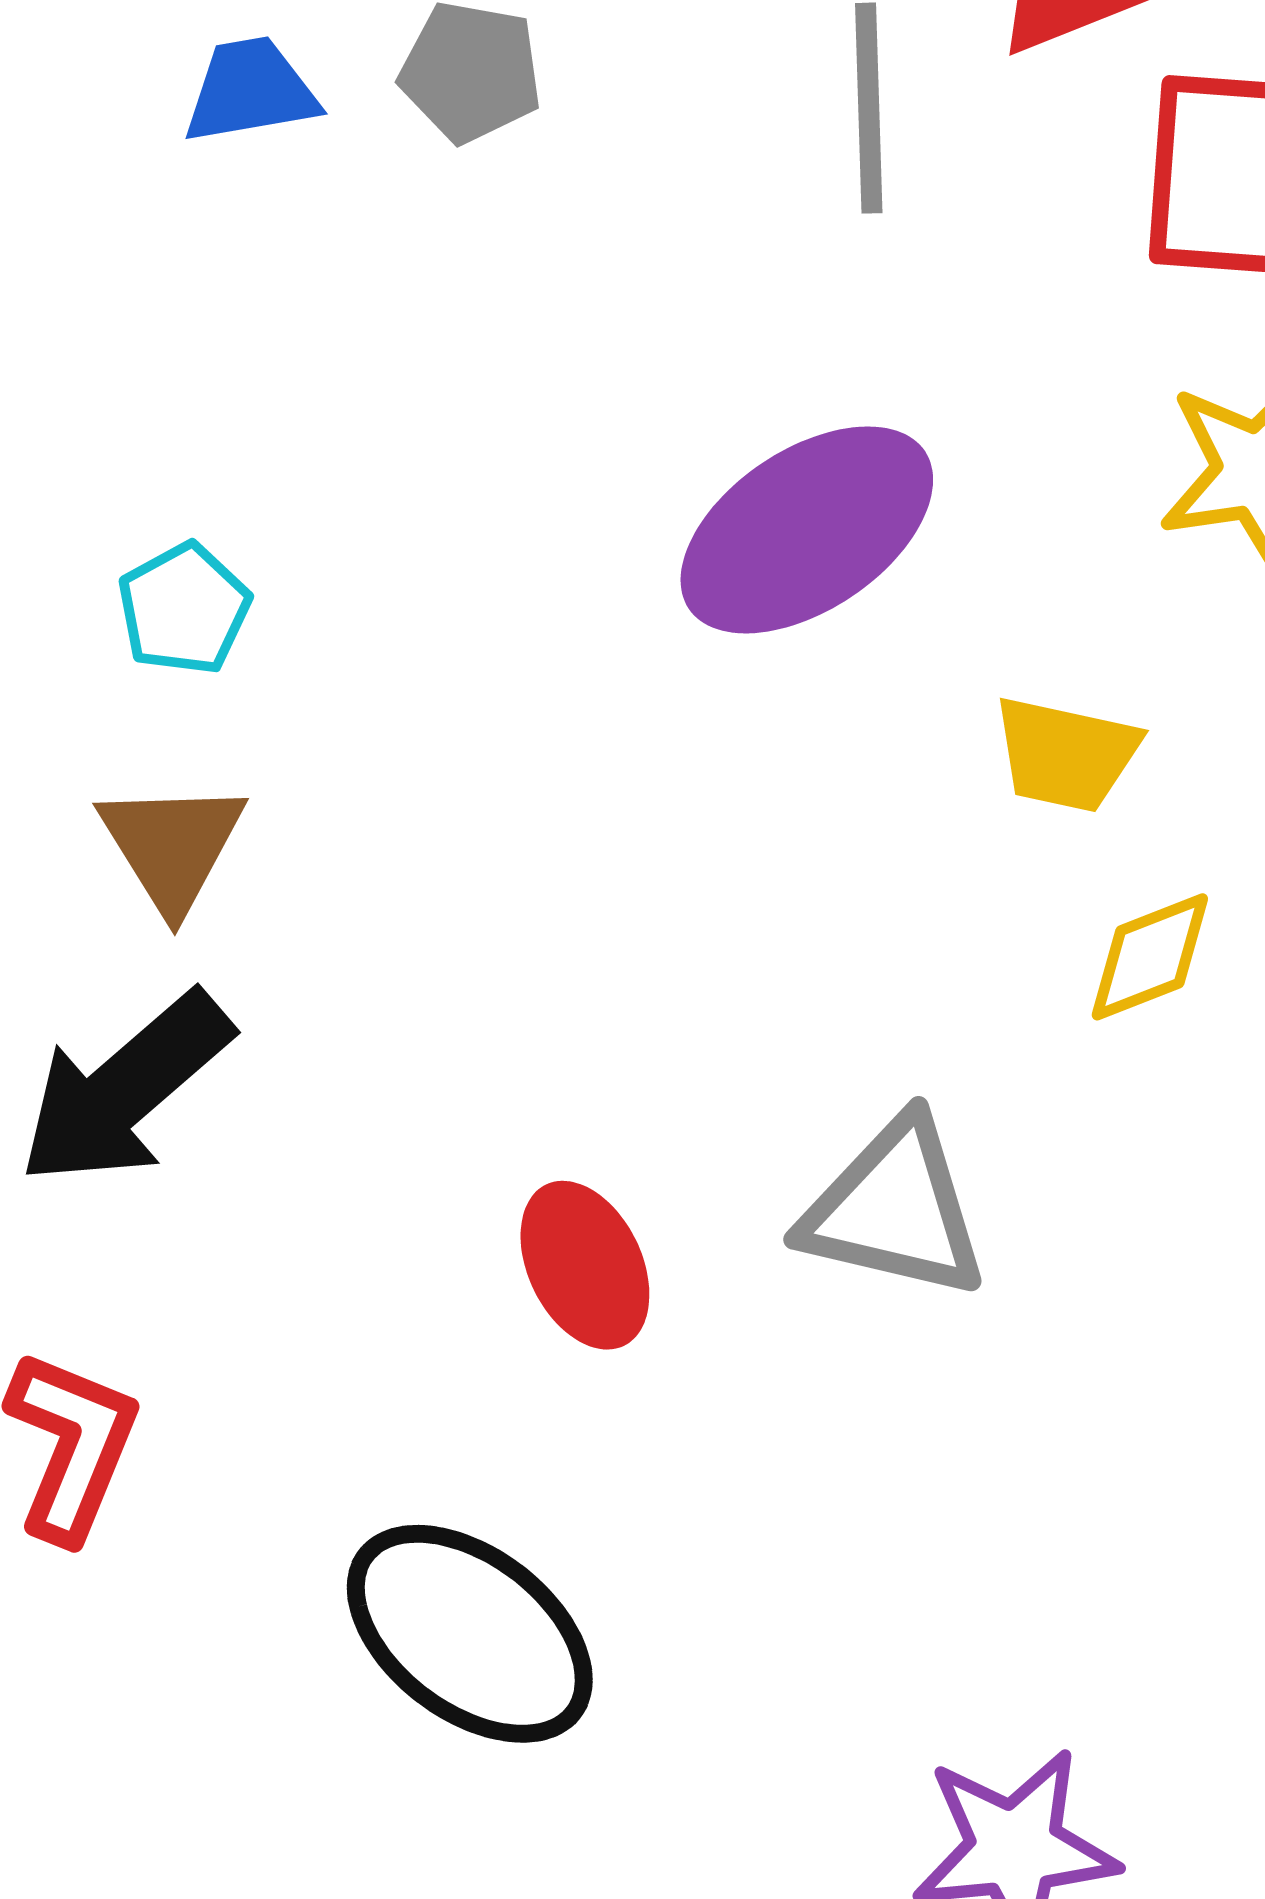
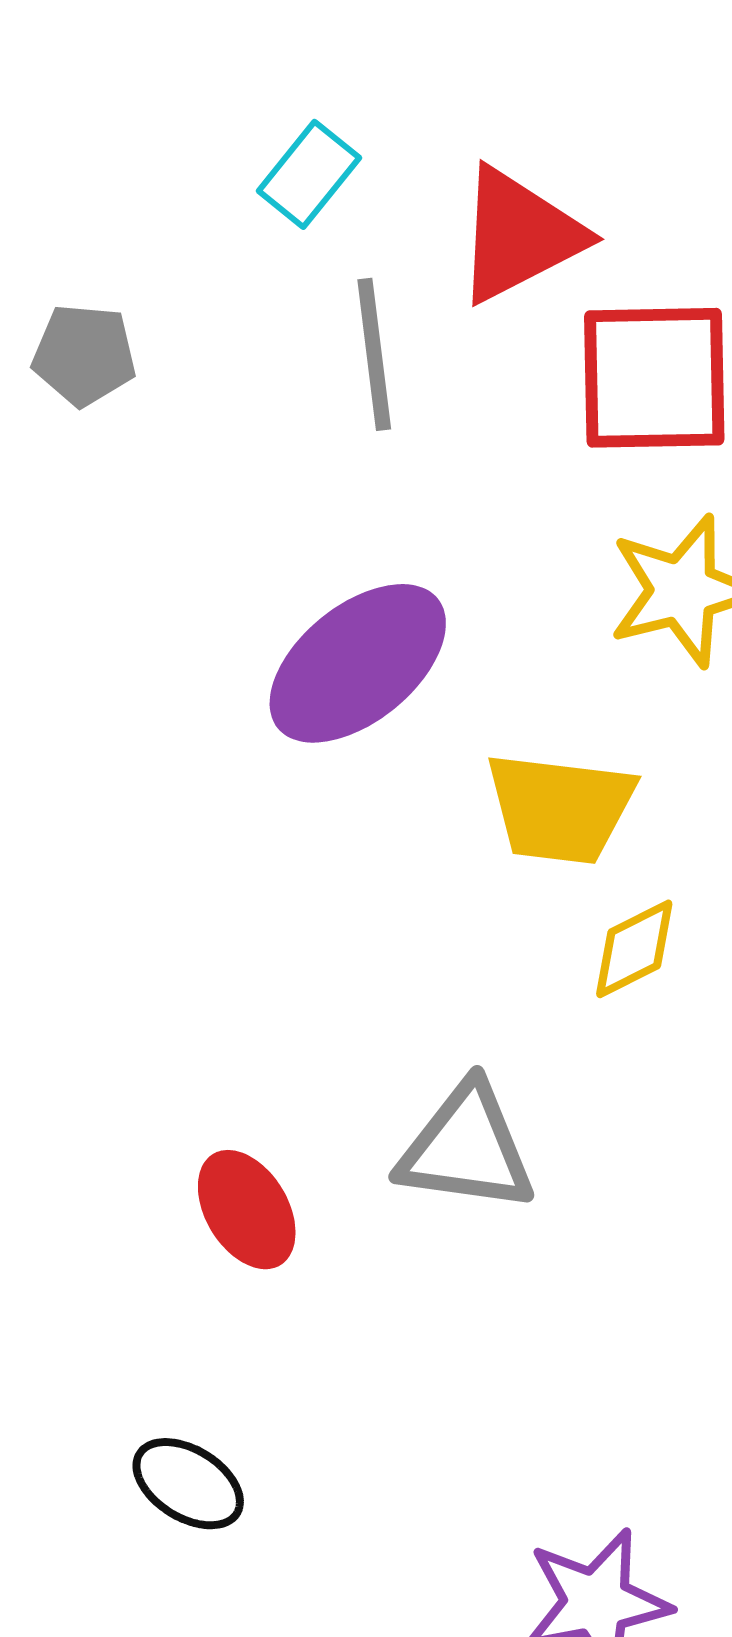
yellow trapezoid: (1066, 754) -> (560, 808), size x1.4
black ellipse: (470, 1634) -> (188, 1484), size x0.6

